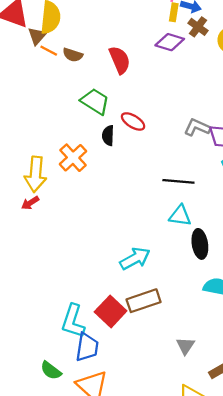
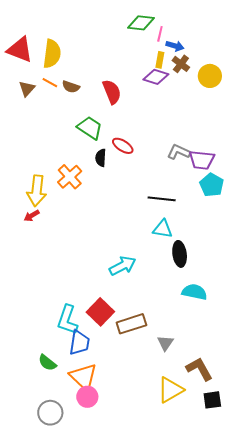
yellow rectangle: (174, 12) -> (160, 60), moved
brown triangle: (37, 36) -> (27, 89), moved
brown rectangle: (144, 301) -> (131, 324), moved

